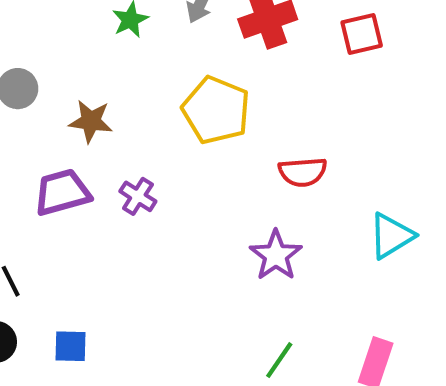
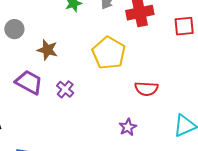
purple trapezoid: (62, 192) -> (29, 82), turned 36
purple star: (276, 255) -> (128, 127), size x0.7

